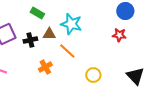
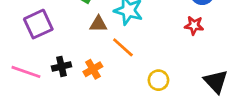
black cross: (30, 40) -> (61, 66), moved

